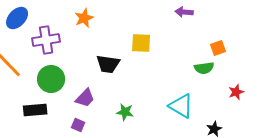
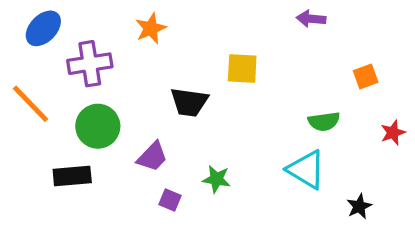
green semicircle: (204, 68) -> (324, 121), moved
red star: (236, 92) -> (393, 133), moved
purple square: (78, 125) -> (170, 200), moved

